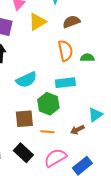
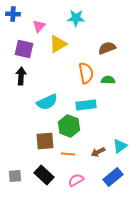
brown semicircle: (71, 22) -> (107, 48), moved
cyan triangle: (95, 115) -> (120, 146), moved
pink semicircle: (55, 158) -> (76, 180), size x0.7
blue rectangle: (82, 166) -> (113, 177), moved

